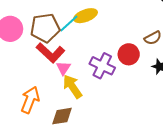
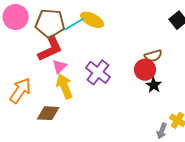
yellow ellipse: (85, 16) -> (92, 20), turned 35
red L-shape: (50, 53) -> (50, 49), turned -80
red circle: (129, 54) -> (145, 70), moved

